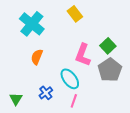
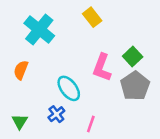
orange semicircle: (37, 57) -> (21, 70), moved
cyan ellipse: (70, 79) -> (69, 88), moved

